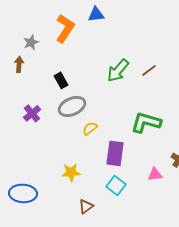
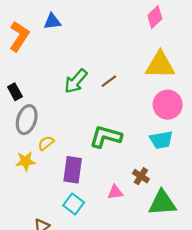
gray ellipse: (72, 106) -> (27, 120), turned -48
yellow star: (71, 172) -> (26, 161), moved

